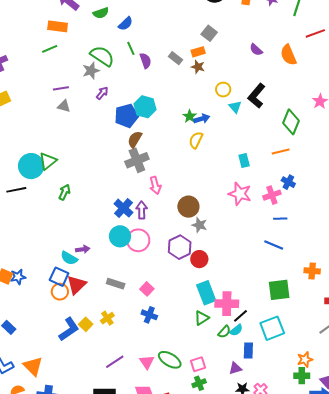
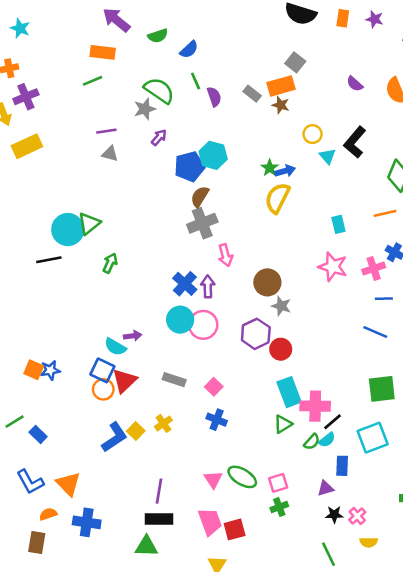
orange rectangle: (198, 52) -> (281, 86), size x1.5
yellow semicircle: (196, 140) -> (277, 198), size x1.4
purple line: (115, 362) -> (159, 491), moved, turned -48

